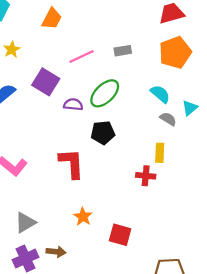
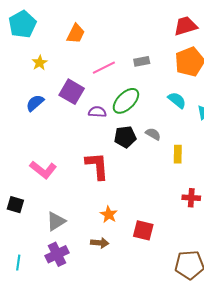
gray semicircle: (168, 119) -> (153, 134), moved
red cross: (146, 176) -> (191, 198), moved
brown arrow: (56, 252) -> (100, 243), moved

